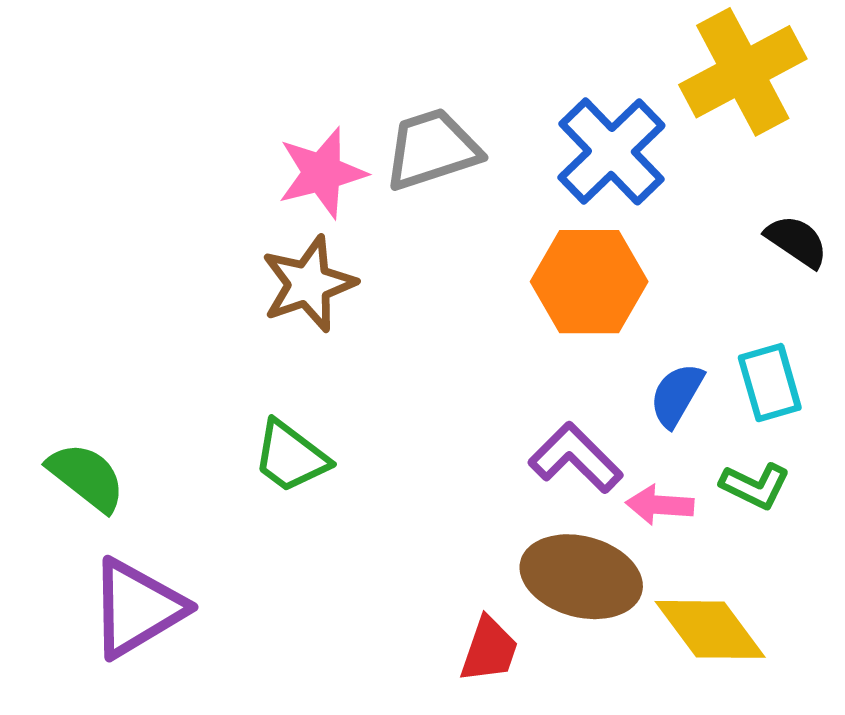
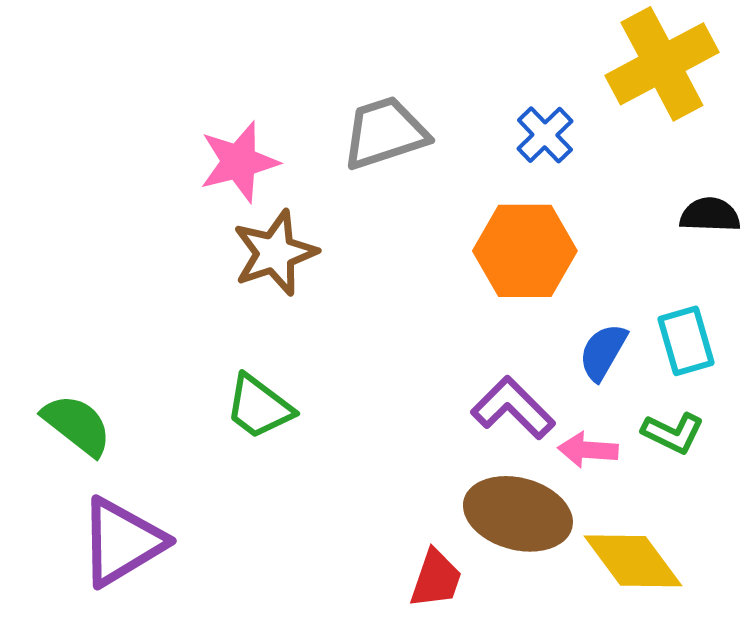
blue cross: (611, 151) -> (545, 135), size x0.6
pink star: (322, 173) -> (239, 162), moved
black semicircle: (797, 241) -> (710, 215), turned -32

